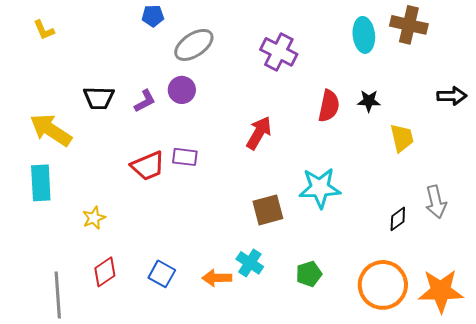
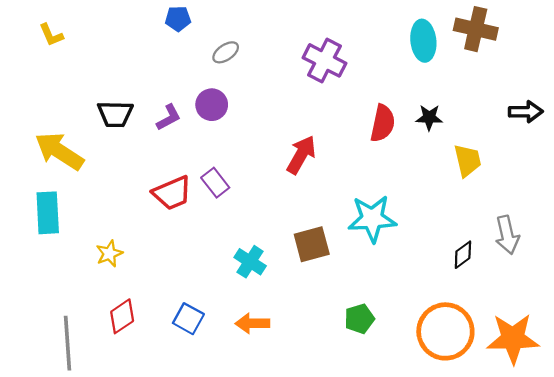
gray ellipse: (194, 45) -> (226, 52), size x0.6
purple rectangle: (185, 157) -> (215, 183), turned 45
cyan cross: (250, 263) -> (250, 262), moved

